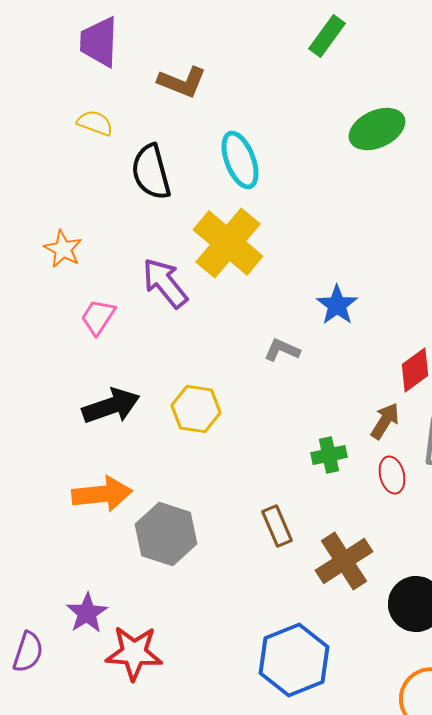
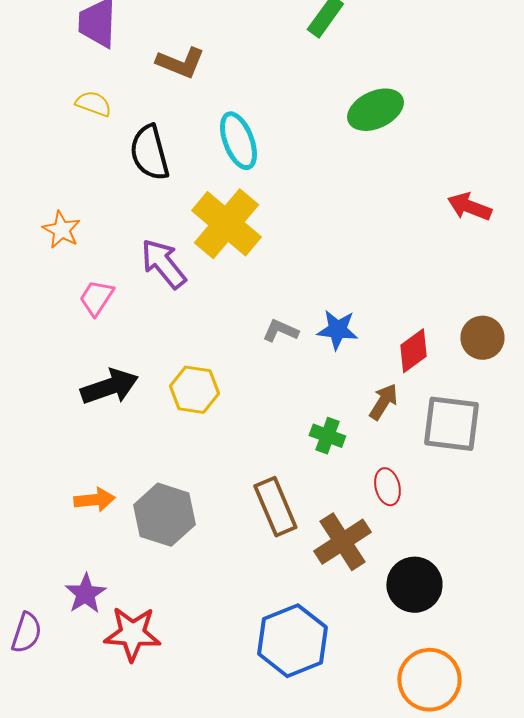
blue star: (337, 305) -> (337, 330), moved, turned -30
green cross: (329, 455) -> (327, 436), turned 32
red ellipse: (392, 475) -> (387, 487), moved
orange arrow: (102, 494) -> (94, 500), moved, size x0.7
brown rectangle: (277, 526) -> (275, 507), size x1.4

